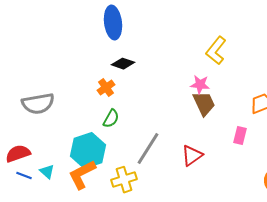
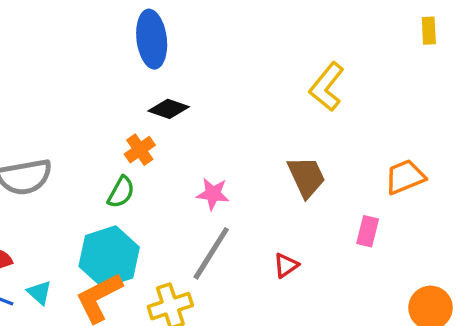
pink star: (200, 85) -> (213, 194), moved
green semicircle: (111, 119) -> (121, 192), moved
red triangle: (192, 156) -> (286, 265), size x0.7

